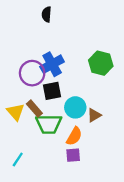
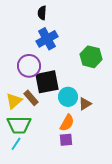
blue cross: (52, 64) -> (47, 39), moved
black square: (52, 91) -> (47, 82), size x1.4
yellow triangle: (15, 112) -> (14, 101), turned 30
green trapezoid: (49, 124) -> (19, 125), moved

